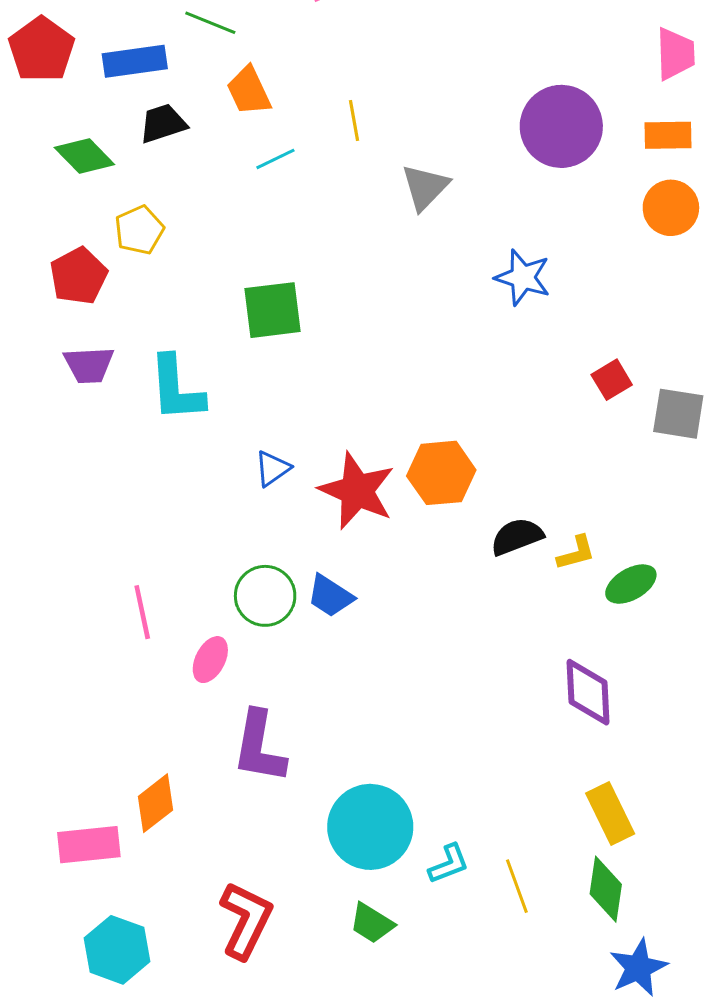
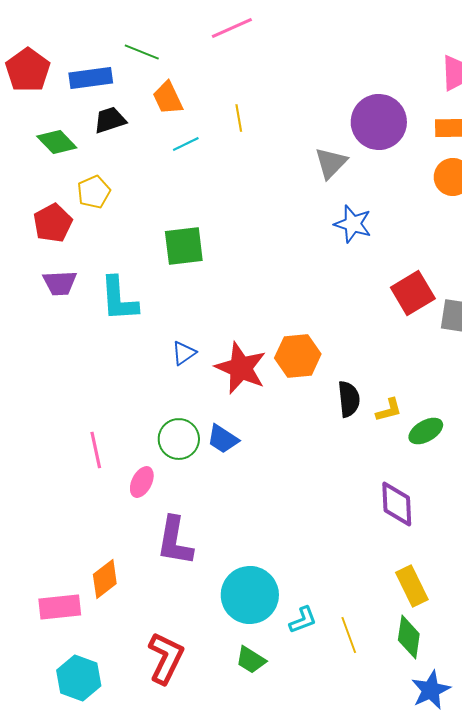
gray triangle: (425, 187) -> (331, 163), moved
red square: (612, 380) -> (413, 293), size x1.6
black semicircle: (517, 537) -> (349, 399), turned 105

